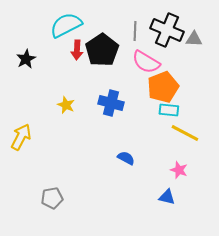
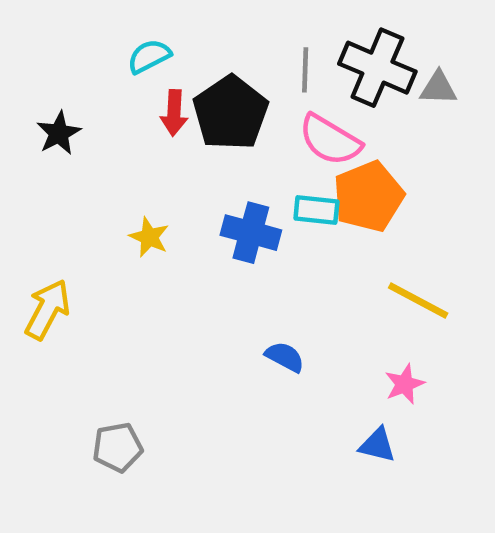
cyan semicircle: (66, 25) -> (149, 56), size x0.6
cyan rectangle: (169, 110) -> (316, 210), moved
pink star: (179, 170) -> (405, 384), turned 30

